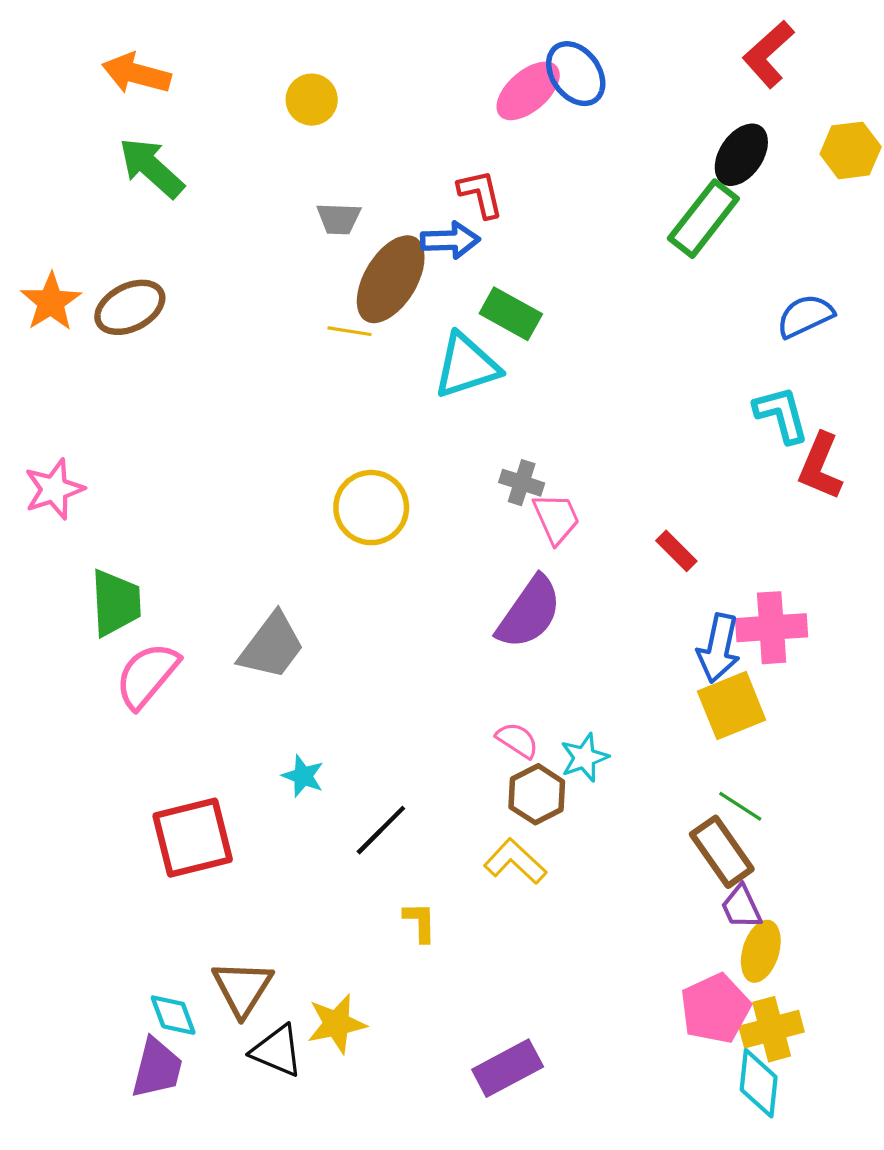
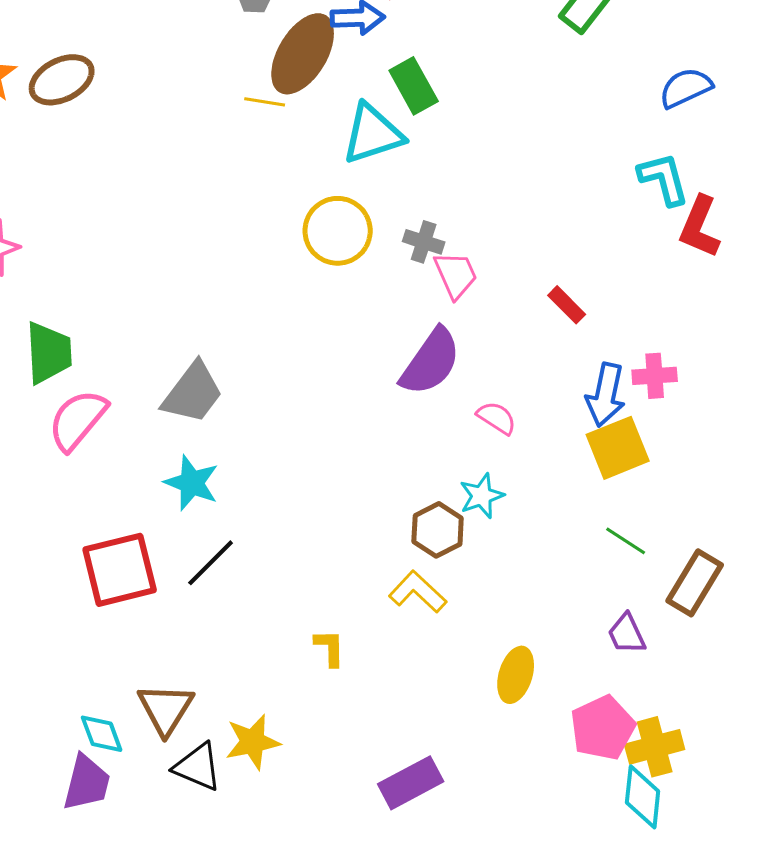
green rectangle: (511, 314) -> (414, 86), turned 32
yellow circle: (371, 508) -> (338, 231), moved
pink cross: (772, 628) -> (655, 376), size x0.7
pink semicircle: (517, 740) -> (497, 418), moved
cyan star: (303, 776) -> (192, 483), moved, size x1.4
black line: (381, 830) -> (211, 563), moved
brown rectangle: (722, 852) -> (695, 583), moved, turned 66
yellow ellipse: (761, 951) -> (516, 675), moved

